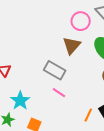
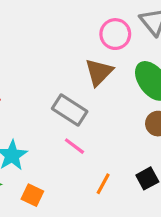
orange line: (88, 115) -> (103, 184), moved

